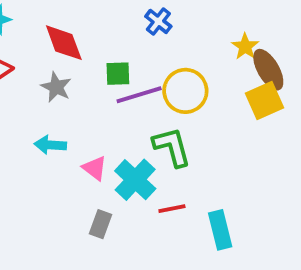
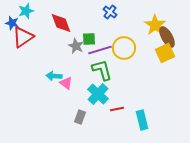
yellow star: (245, 47) -> (155, 25), size x1.5
gray star: (56, 87) -> (76, 46), moved
green L-shape: (172, 147) -> (102, 70), moved
pink triangle: (95, 168) -> (66, 83), moved

